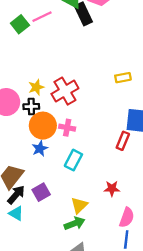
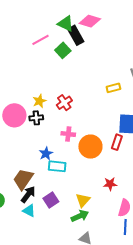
green square: (20, 24) -> (63, 50), moved
red cross: (65, 91) -> (64, 103), size x0.7
orange circle: (43, 126) -> (90, 147), moved
cyan rectangle: (73, 160) -> (57, 166), moved, turned 72
purple square: (41, 192) -> (51, 200), moved

